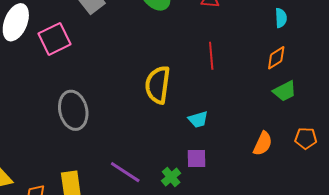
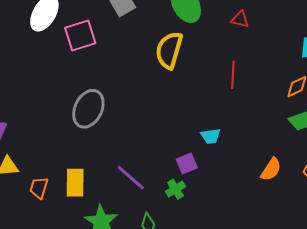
yellow semicircle: (158, 85) -> (169, 50), moved
gray ellipse: (73, 110) -> (88, 109), turned 30
purple square: (196, 158) -> (187, 164), moved, turned -30

